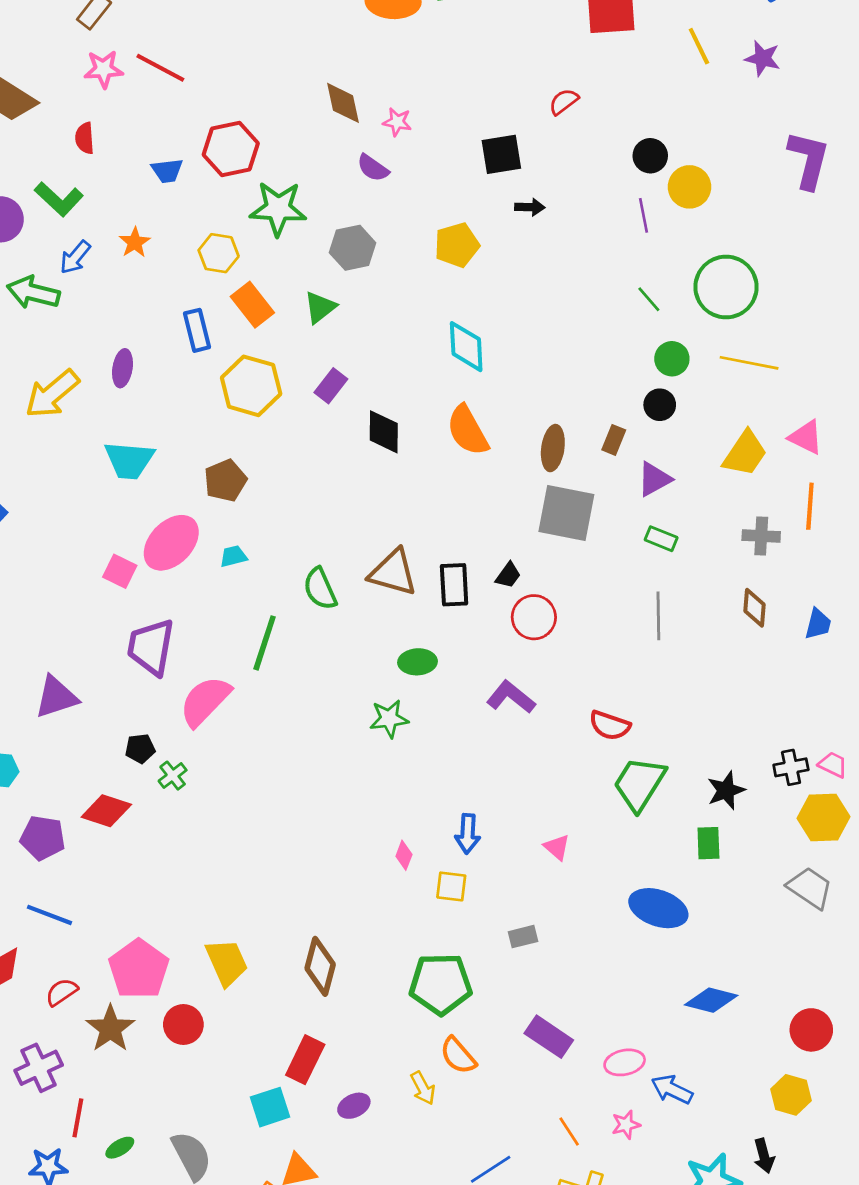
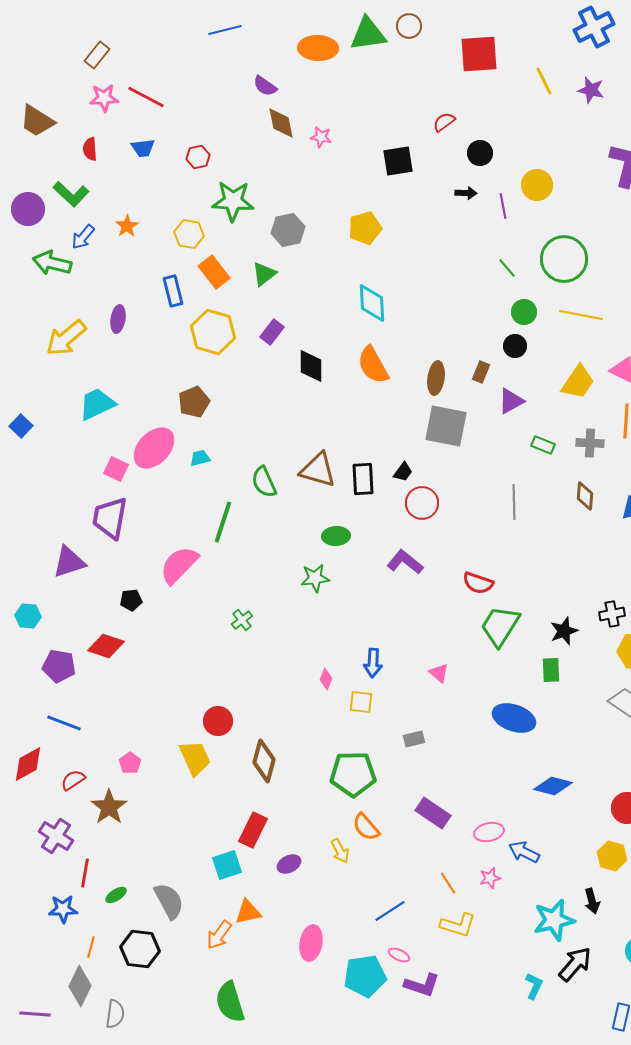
red hexagon: (231, 149) -> (198, 157), size x0.6
black circle: (650, 156) -> (480, 153), moved
purple semicircle: (373, 168) -> (265, 86), moved
blue trapezoid: (167, 171) -> (143, 148), moved
black arrow: (530, 207) -> (466, 193), moved
cyan trapezoid: (129, 460) -> (97, 404), moved, turned 150
green rectangle: (661, 539) -> (543, 445), moved
purple trapezoid: (151, 647) -> (110, 518), moved
green cross: (173, 776) -> (242, 620), moved
pink pentagon: (139, 969) -> (130, 763), size x0.5
red circle: (183, 1025) -> (218, 721), moved
purple cross: (39, 1068) -> (56, 836), turned -32

